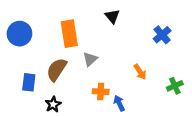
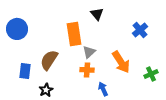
orange rectangle: (69, 34) -> (74, 34), moved
gray triangle: (90, 59) -> (89, 52), moved
orange arrow: (140, 72) -> (121, 62), size x1.6
orange cross: (101, 92) -> (87, 70), moved

